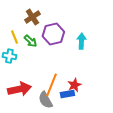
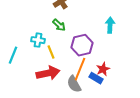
purple hexagon: (53, 34) -> (82, 45), moved
yellow line: (14, 37) -> (51, 52), moved
blue rectangle: (67, 94) -> (96, 78), turned 40

